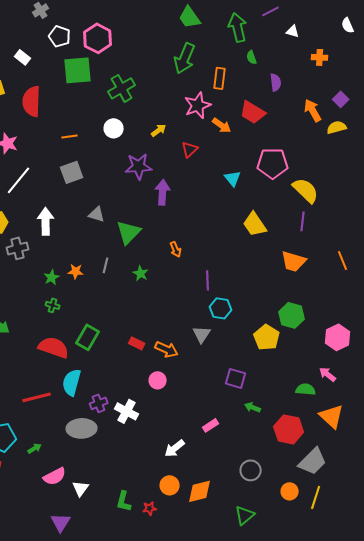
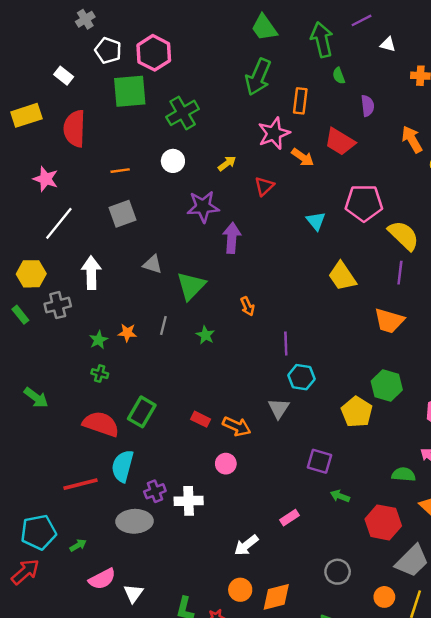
white cross: (127, 411) -> (189, 501), turned -30

